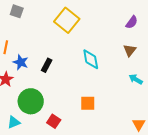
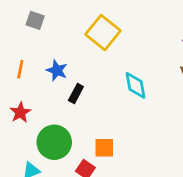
blue star: (21, 62) -> (57, 70), moved
orange square: (88, 103) -> (104, 148), moved

